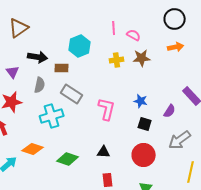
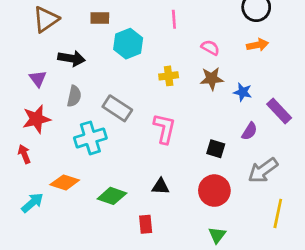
pink semicircle: (134, 35) -> (210, 48), moved
brown star: (142, 58) -> (212, 79), moved
yellow cross: (117, 60) -> (169, 76), moved
brown rectangle: (62, 68) -> (100, 18), moved
blue star: (141, 101) -> (243, 92), moved
red rectangle: (108, 180) -> (146, 224), moved

